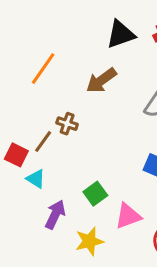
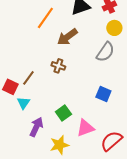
orange line: (43, 69) -> (45, 18), moved
brown cross: (67, 124) -> (58, 66), moved
cyan triangle: (36, 179) -> (23, 103), turned 32

